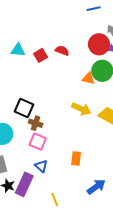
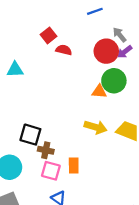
red semicircle: (62, 51) -> (64, 50), moved
red square: (41, 55) -> (48, 35), moved
orange rectangle: (76, 159) -> (74, 166), moved

